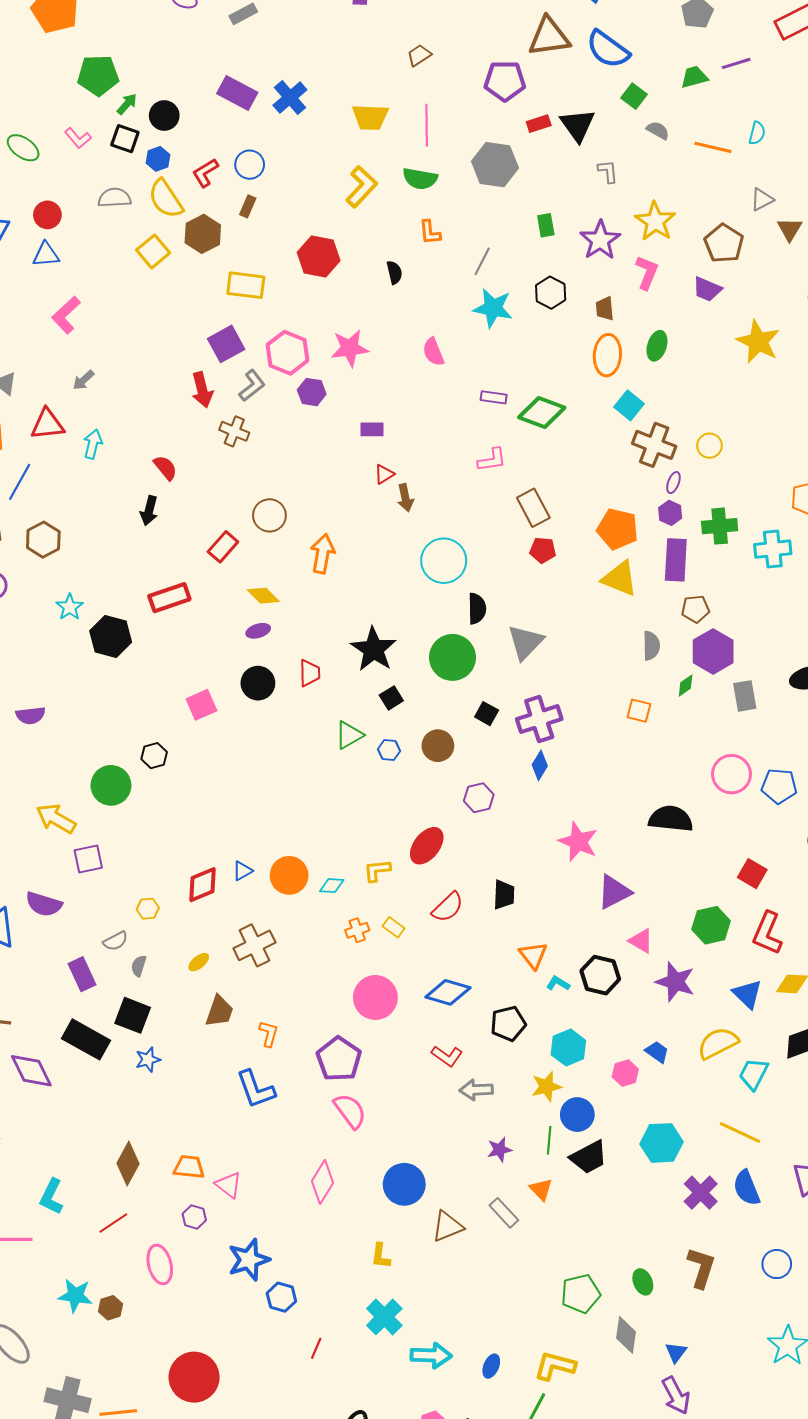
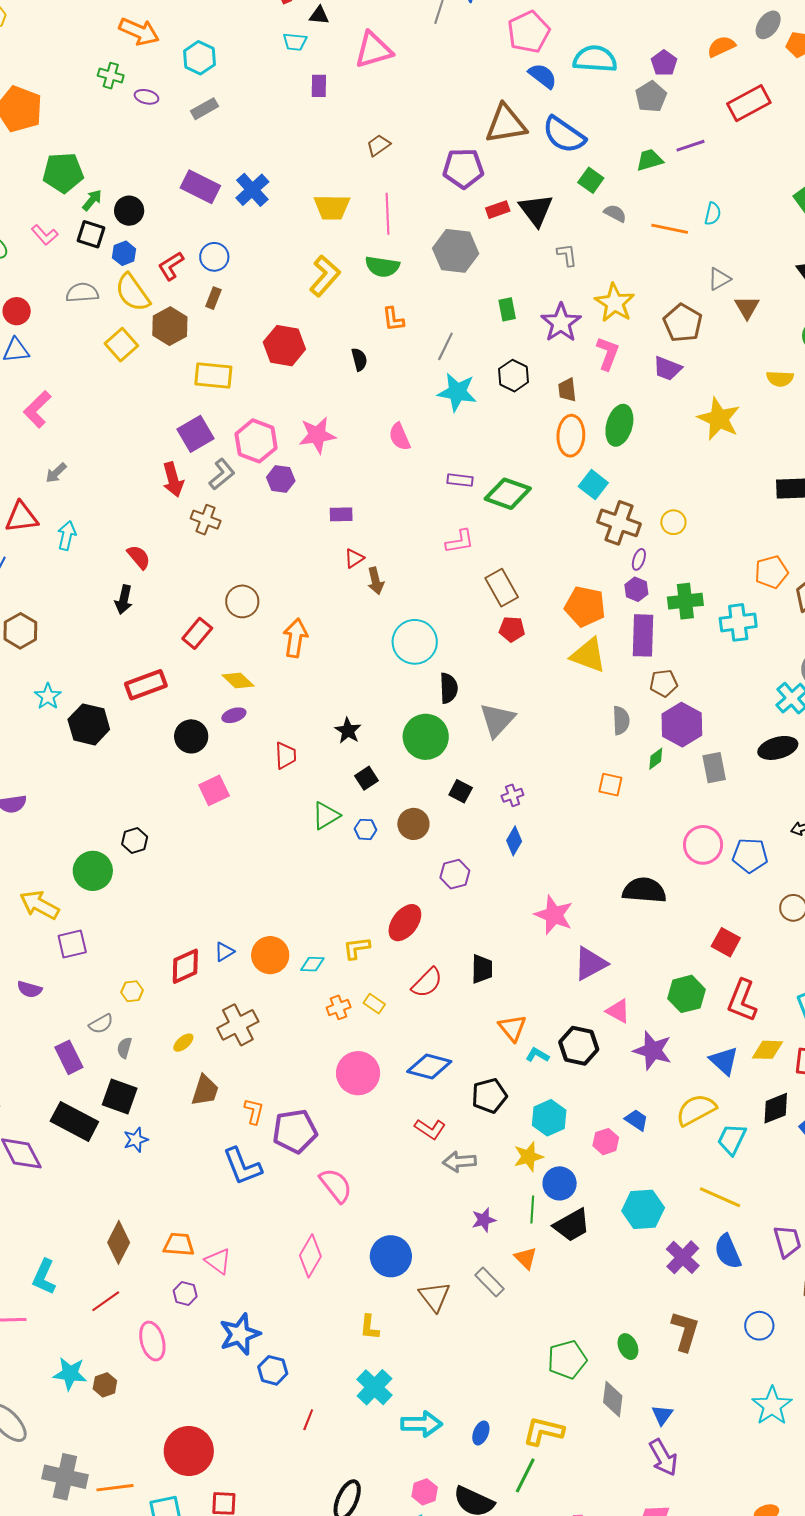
green ellipse: (657, 346) -> (619, 425), size x1.4
black star: (374, 649) -> (348, 731), size x0.6
black circle: (258, 683) -> (191, 736), moved
pink square: (201, 705) -> (214, 790), moved
purple cross: (539, 719) -> (512, 795), size x0.5
purple semicircle: (44, 904) -> (30, 989), size x0.7
purple pentagon: (339, 1059) -> (295, 1131), moved, turned 30
brown triangle: (447, 1226) -> (434, 1297), turned -44

